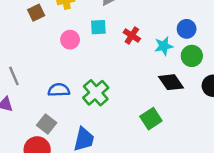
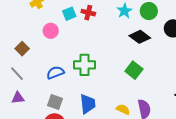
brown square: (36, 13) -> (22, 49), moved
red cross: (132, 35) -> (88, 13), moved
green cross: (96, 93) -> (85, 65), turned -30

